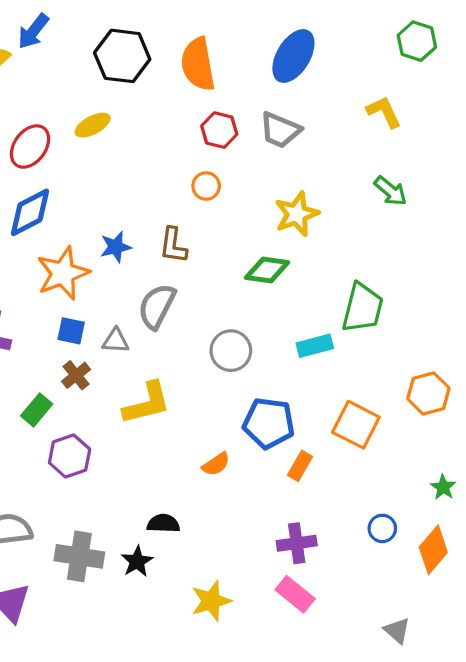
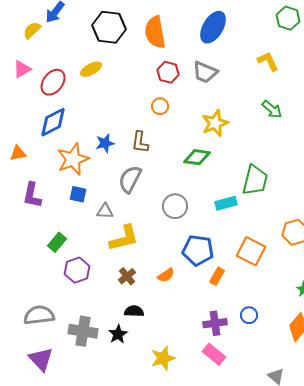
gray triangle: (116, 341) -> (105, 211), moved
brown cross: (76, 375) -> (127, 276), moved
blue circle: (382, 528) -> (249, 315), moved

